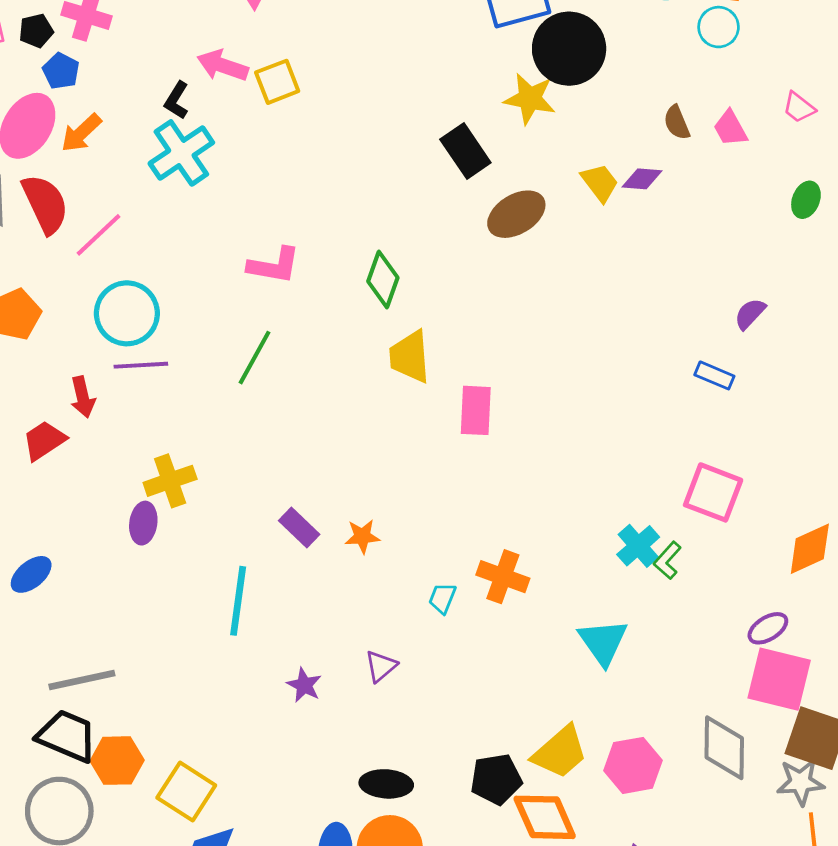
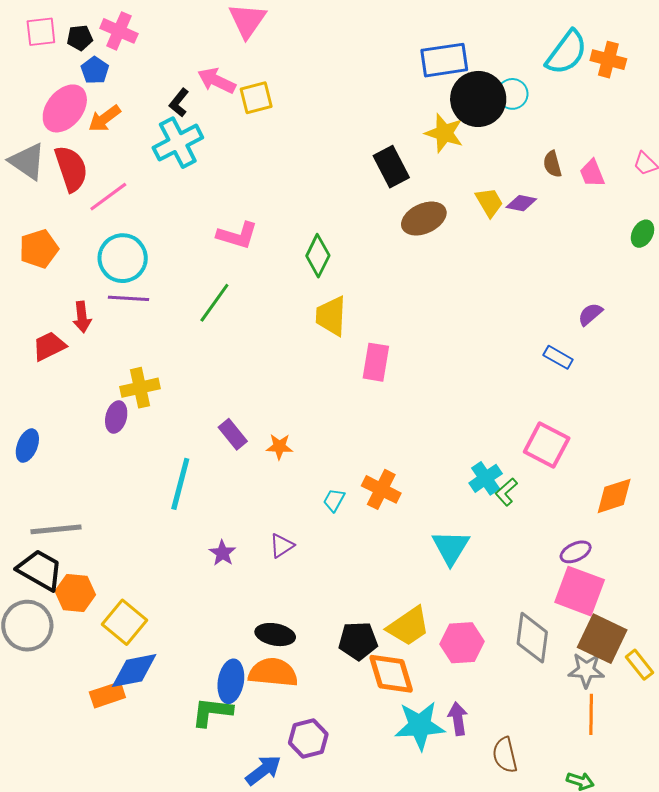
cyan circle: (719, 27) -> (512, 94), moved
blue ellipse: (31, 574) -> (27, 446), turned -36

